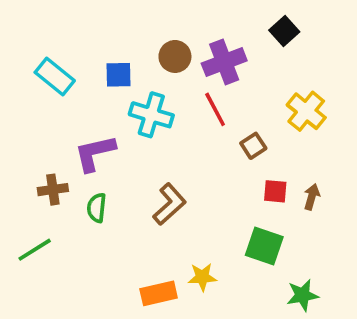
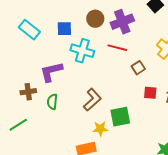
red line: (215, 109) -> (117, 48), turned -48
green square: (264, 246) -> (120, 117), moved, turned -30
yellow star: (202, 277) -> (100, 129), moved

